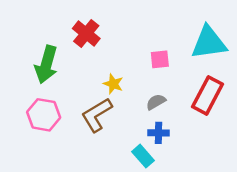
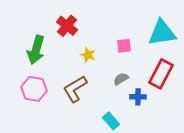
yellow star: (113, 84) -> (88, 55), moved
blue cross: (158, 133) -> (138, 97), moved

